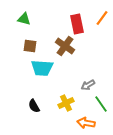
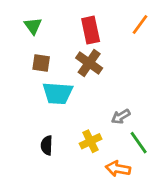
green triangle: (24, 19) -> (33, 26), turned 40
red rectangle: (77, 24) -> (91, 30), moved
black semicircle: (34, 106) -> (47, 145), turned 32

